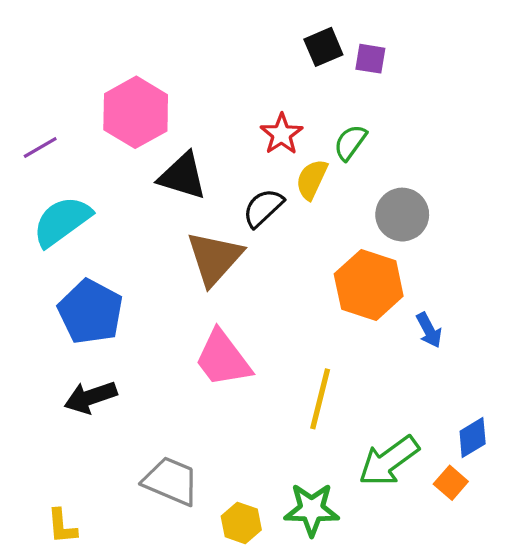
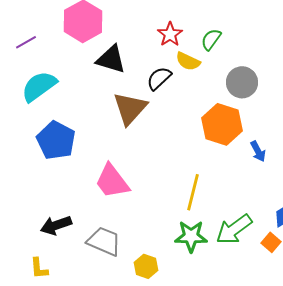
yellow semicircle: (312, 179) -> (188, 61), turned -90
pink trapezoid: (223, 359) -> (112, 181), moved
black arrow: (90, 397) -> (56, 225), moved
green star: (312, 510) -> (191, 236), moved

